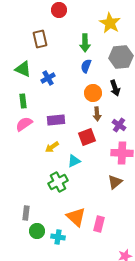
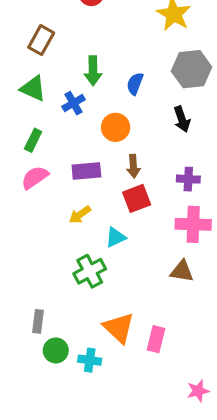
brown rectangle: (40, 39) -> (41, 40), moved, turned 42
green arrow: (85, 43) -> (93, 71), moved
orange circle: (93, 93) -> (116, 127), moved
green rectangle: (23, 101) -> (33, 140), turned 32
brown arrow: (97, 114) -> (133, 166), moved
purple cross: (119, 125) -> (188, 179), turned -32
brown triangle: (115, 182) -> (182, 271), turned 49

